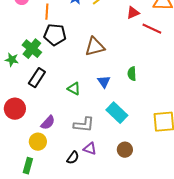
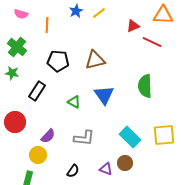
black pentagon: (55, 35) -> (58, 61), moved
green cross: (32, 49) -> (17, 47), moved
green semicircle: (132, 74) -> (145, 86), moved, size x1.6
blue triangle: (104, 82) -> (104, 95), size x1.5
cyan rectangle: (117, 113) -> (130, 137), moved
purple triangle: (90, 149) -> (106, 169), moved

